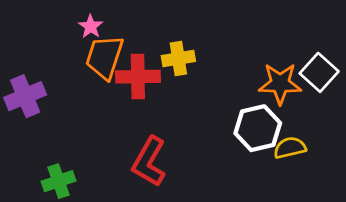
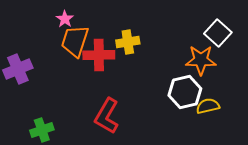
white square: (319, 72) -> (218, 33), moved

